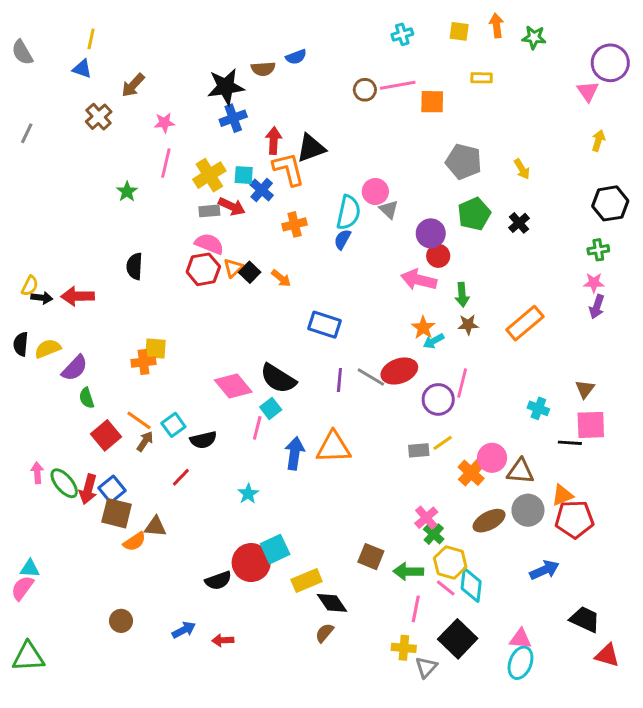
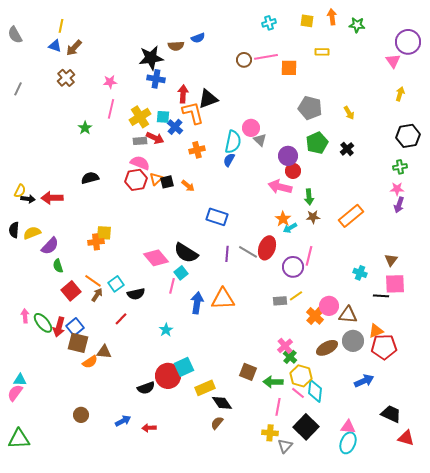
brown arrow: (133, 85) -> (74, 48), moved
blue cross: (233, 118) -> (156, 79), turned 30
black semicircle: (134, 266) -> (90, 178), turned 72
black square: (250, 272) -> (167, 182), turned 32
red ellipse: (399, 371) -> (267, 248), turned -50

